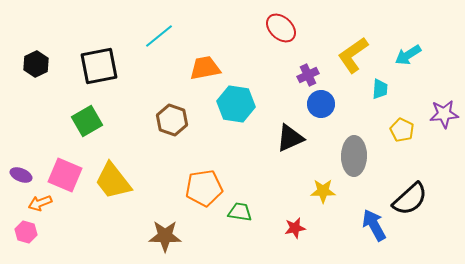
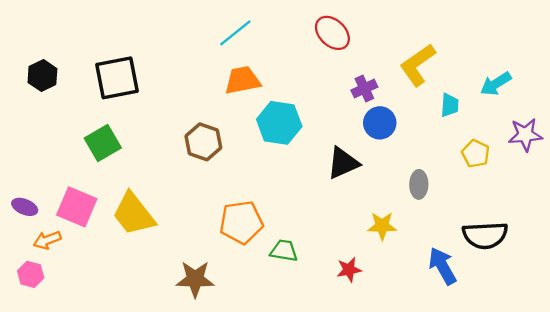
cyan line: (159, 36) -> (235, 33), moved
cyan arrow: (408, 55) -> (496, 84), moved
gray ellipse: (354, 156) -> (419, 184), size x0.6
black semicircle: (410, 199) -> (485, 235), turned 39

